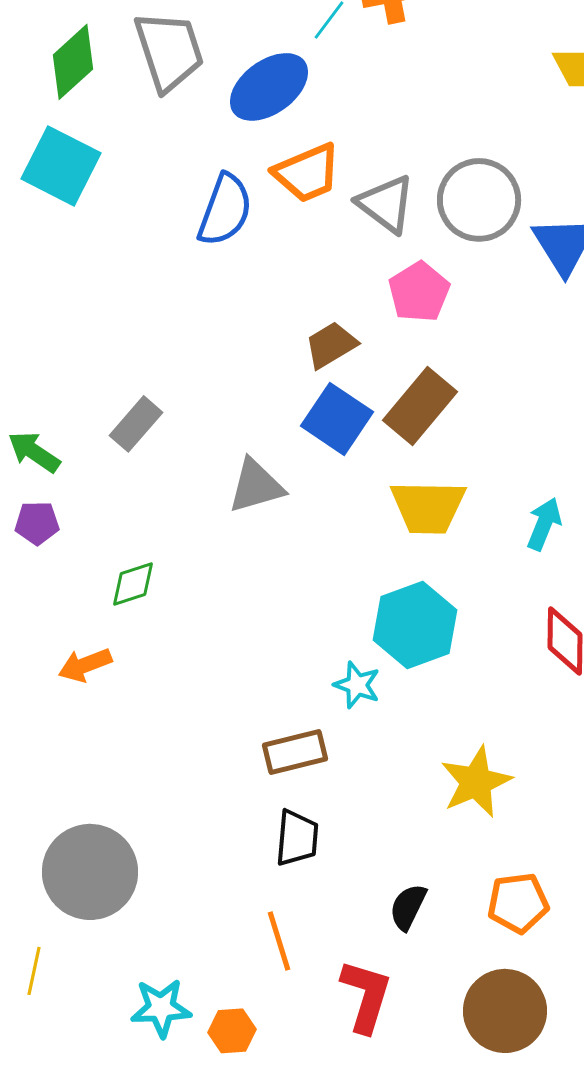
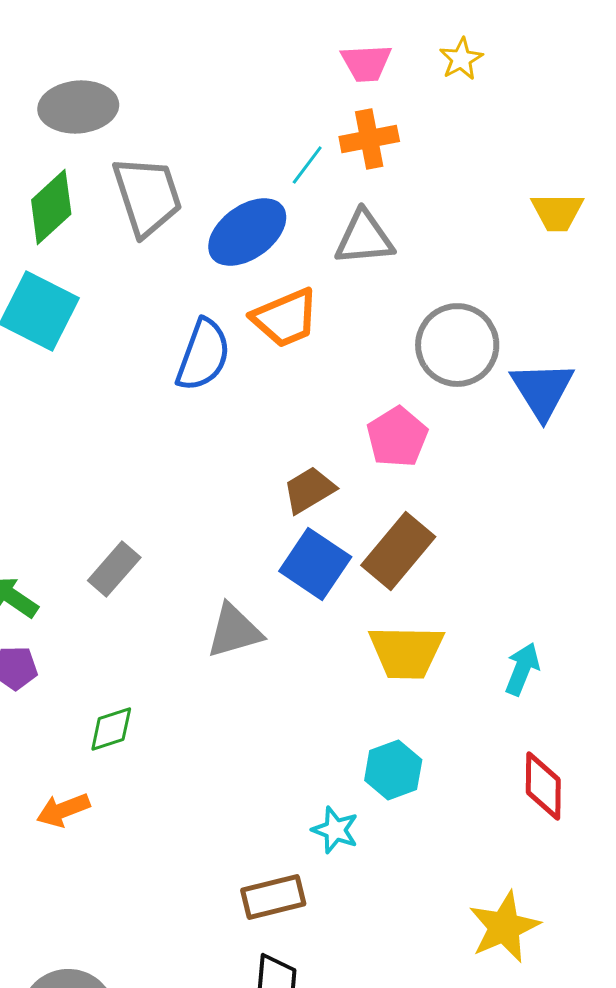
gray triangle: (386, 204) -> (364, 238), moved, turned -42
cyan hexagon: (415, 625) -> (393, 770), size x0.7
yellow star: (476, 782) -> (504, 927), moved

